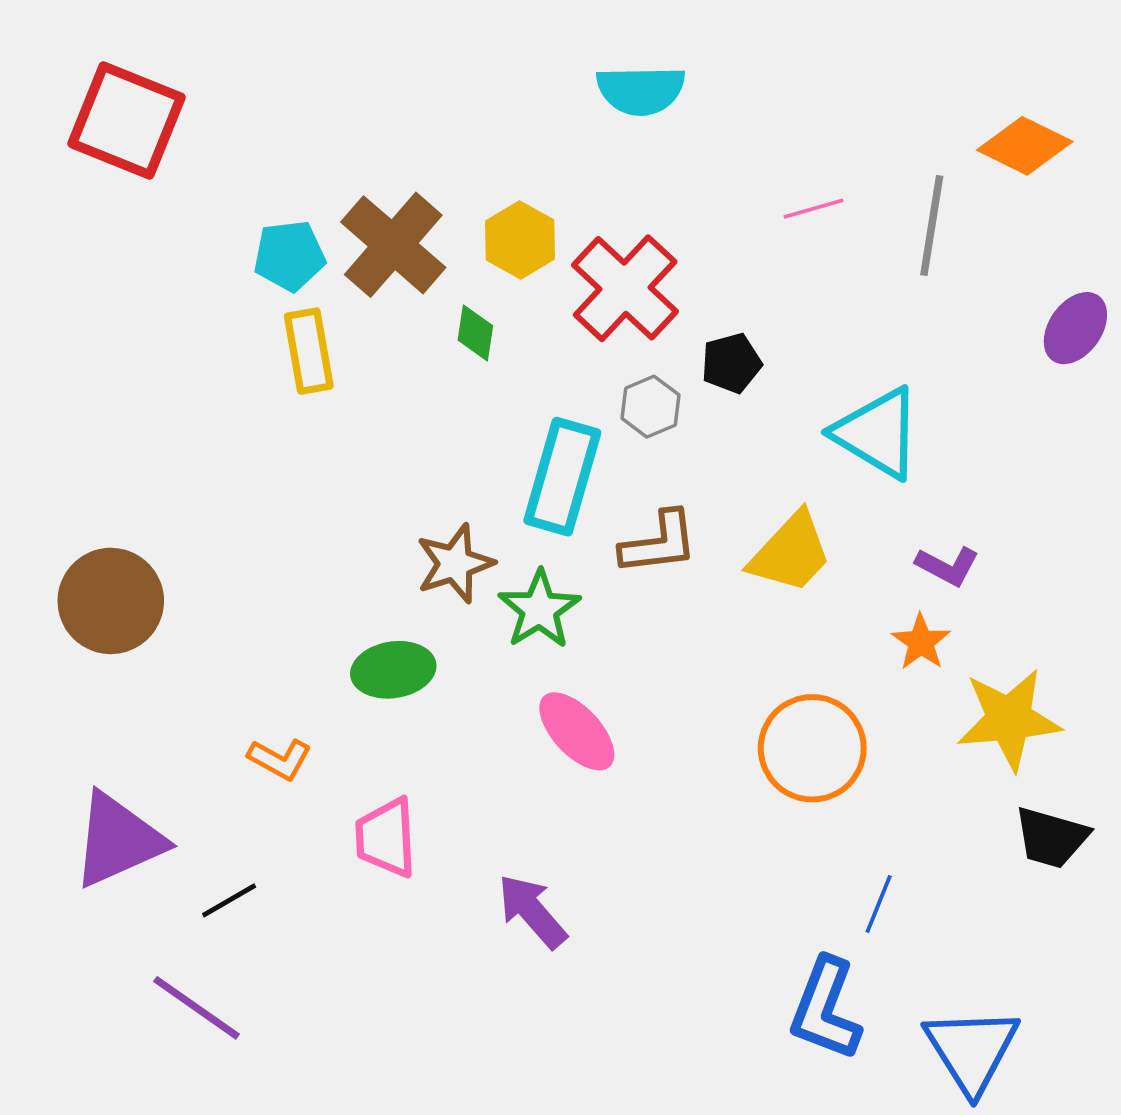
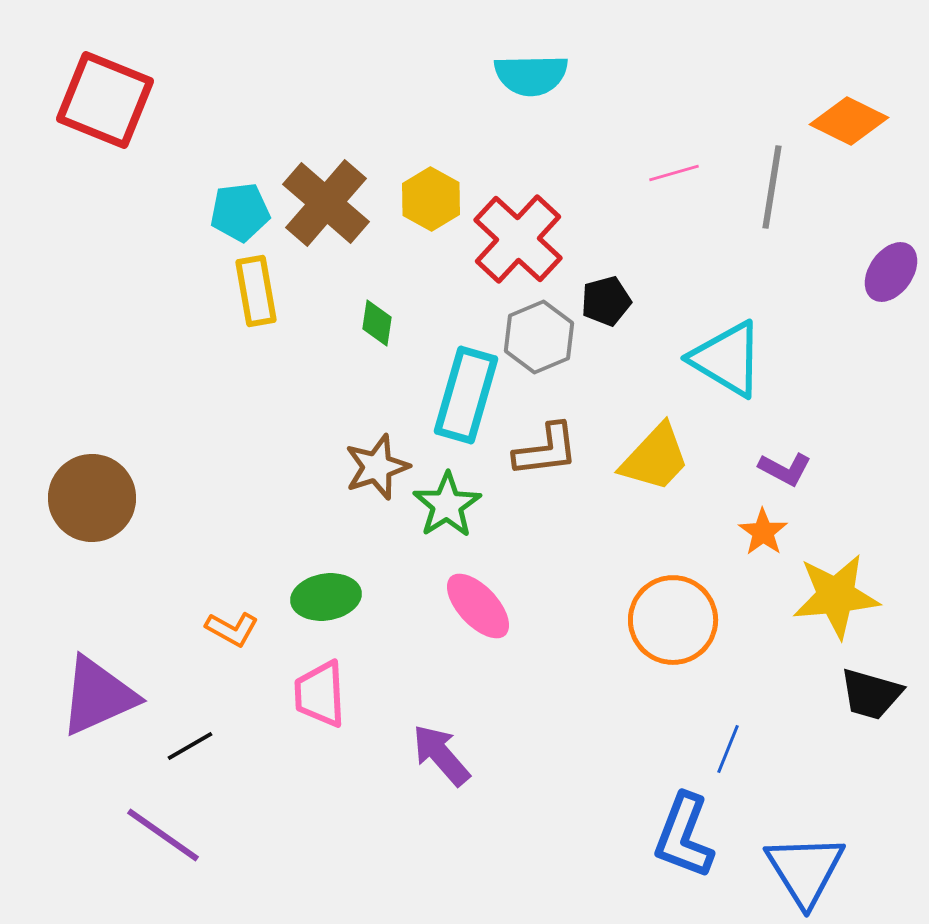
green diamond: (475, 333) -> (377, 323), moved
gray hexagon: (650, 407) -> (539, 337), size x1.4
green ellipse: (393, 670) -> (326, 597), moved

